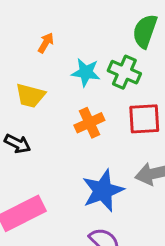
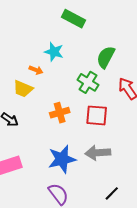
orange arrow: (46, 43) -> (36, 70), moved, turned 72
cyan star: (86, 72) -> (54, 52), moved

